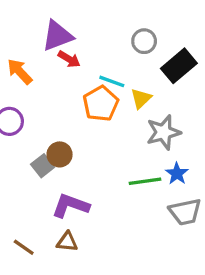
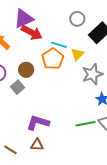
red arrow: (69, 59) -> (32, 33), size x1.5
brown circle: (60, 154) -> (26, 70), moved
gray square: (43, 166) -> (18, 87), moved
green line: (145, 181) -> (86, 124), moved

